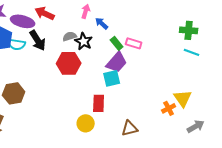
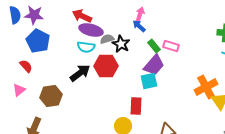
pink arrow: (86, 11) -> (140, 14), moved
purple ellipse: (23, 21) -> (91, 30), moved
black arrow: (38, 40) -> (80, 73), moved, turned -95
cyan semicircle: (17, 44) -> (86, 47), moved
orange cross: (169, 108) -> (206, 87), moved, size x1.6

